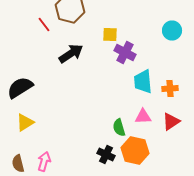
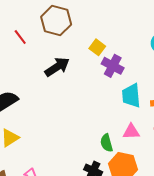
red line: (44, 24) -> (20, 37), moved
yellow square: (110, 34) -> (97, 47), turned 35

